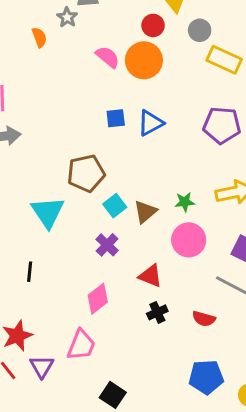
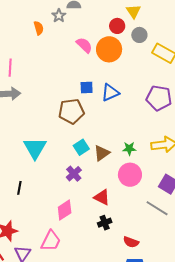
gray circle: (200, 30) -> (139, 35), moved
brown pentagon: (86, 173) -> (71, 111), moved
red semicircle: (204, 319) -> (131, 242), moved

